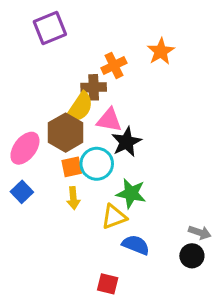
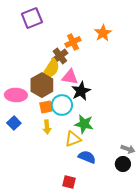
brown cross: (94, 87) -> (60, 56), turned -35
pink ellipse: (25, 148) -> (16, 95), turned 55

